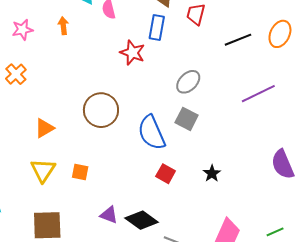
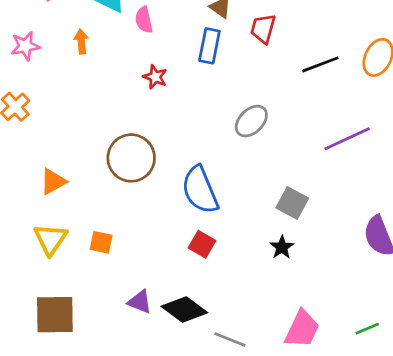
red star: (132, 53) -> (155, 77), moved, size x0.7
gray square: (187, 119) -> (292, 203), moved
red square: (166, 174) -> (202, 244), moved

